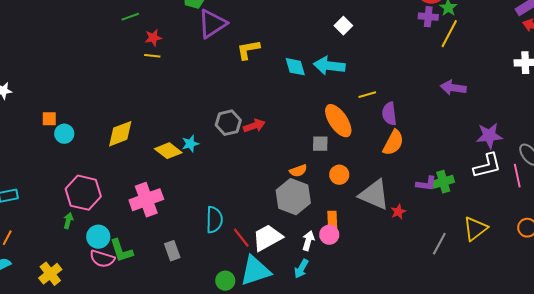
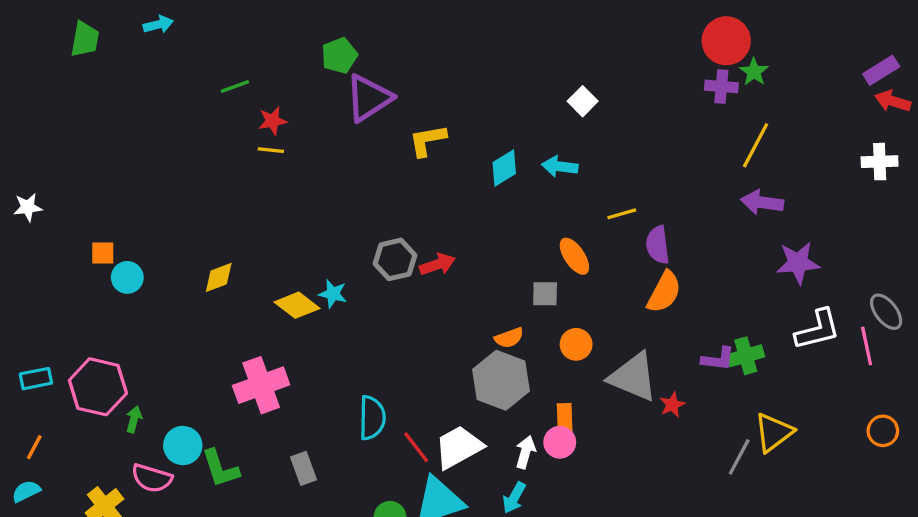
yellow line: (449, 34) -> (756, 145), moved
cyan arrow: (329, 66) -> (560, 166), size x0.7
cyan diamond: (295, 67) -> (504, 168), turned 75
orange ellipse: (338, 121) -> (574, 256), size x0.7
yellow diamond: (120, 134) -> (219, 277), size x0.7
purple star: (489, 136) -> (798, 263), moved
cyan star: (190, 144) -> (333, 294), turned 30
pink hexagon: (83, 193) -> (98, 387), moved
yellow triangle: (475, 229) -> (774, 432), moved
pink semicircle: (102, 259) -> (152, 478), moved

